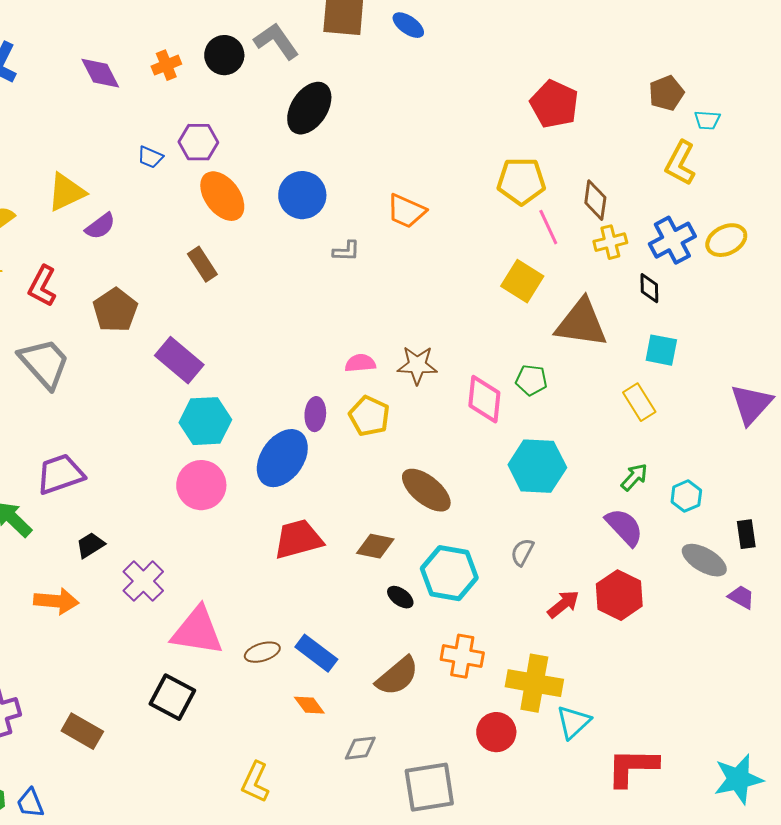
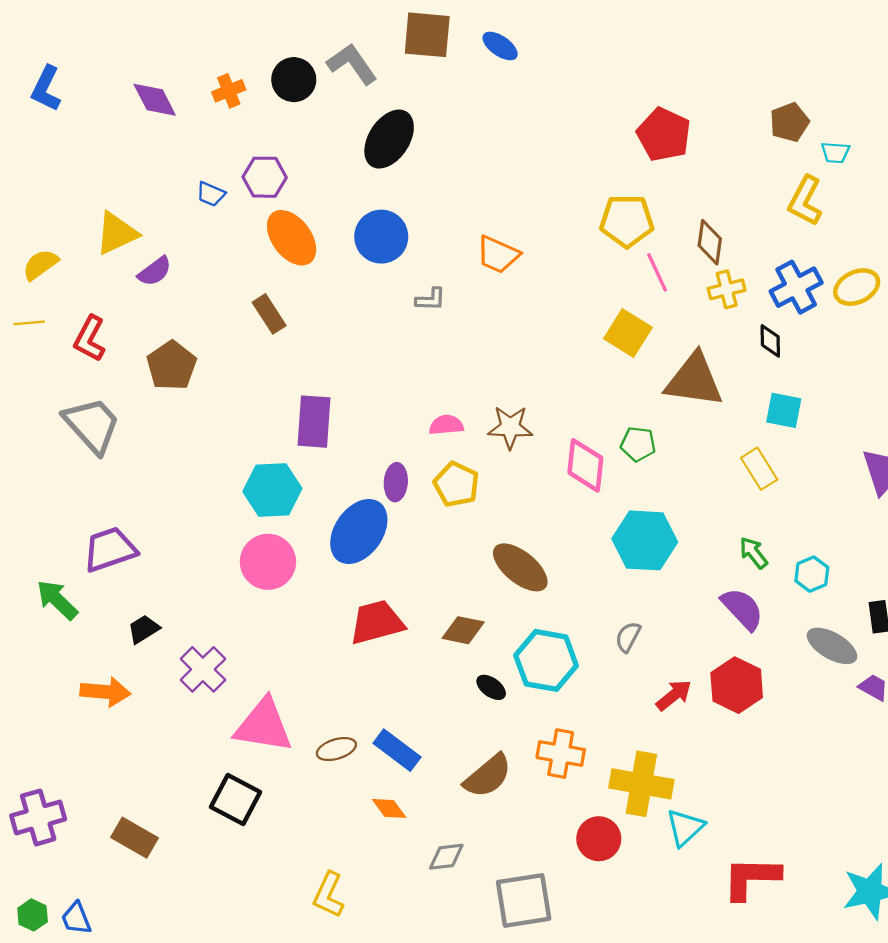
purple rectangle: (179, 360) -> (314, 422), moved, turned 54
green arrow: (634, 477) -> (754, 553), turned -80

